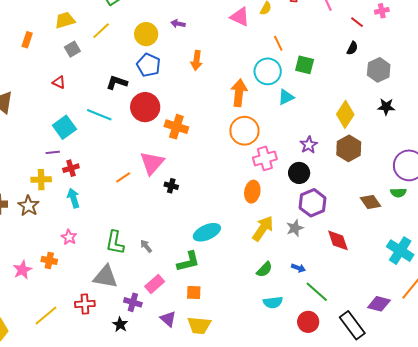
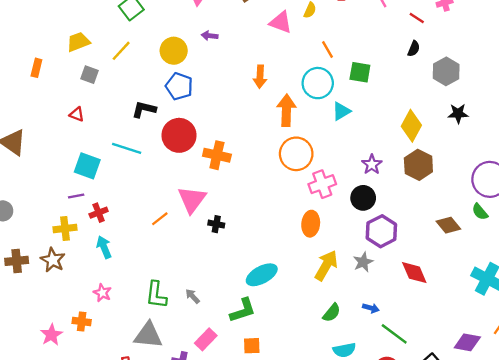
gray square: (72, 49) -> (90, 75), turned -35
orange arrow: (196, 60) -> (260, 77), moved
cyan square: (64, 127) -> (87, 166), turned -30
green semicircle: (398, 193) -> (480, 212), turned 56

